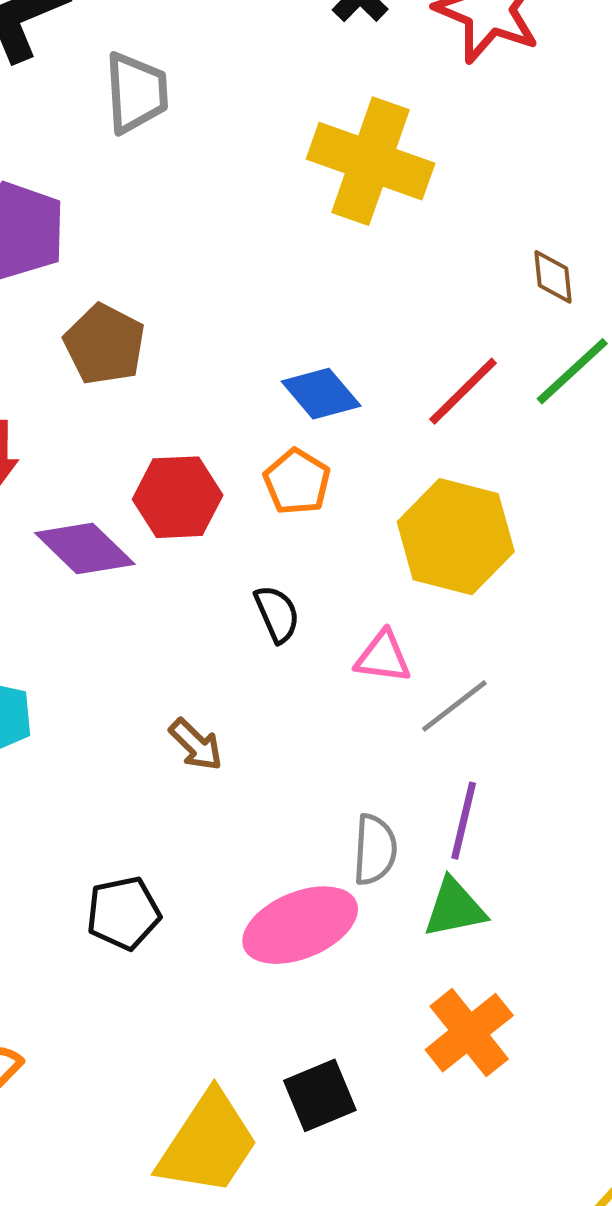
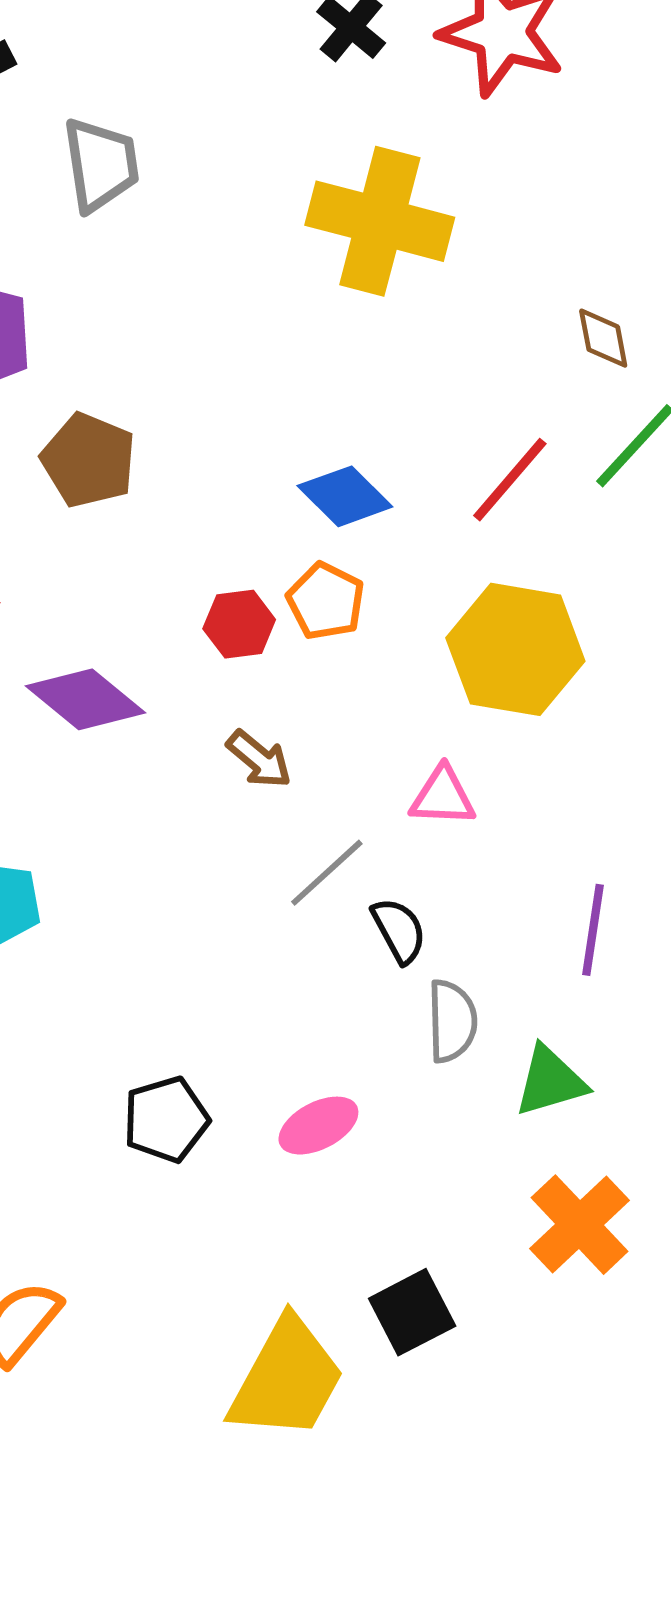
red hexagon: (178, 497) -> (239, 624), moved, size x0.7
black semicircle: (277, 614) -> (399, 930), moved
gray line: (454, 706) -> (327, 873), moved
brown arrow: (196, 745) -> (259, 759), moved
purple line: (464, 821) -> (593, 930), moved
pink ellipse: (300, 925) -> (318, 1126), moved, size x0.6

